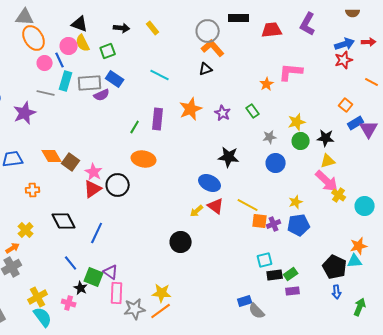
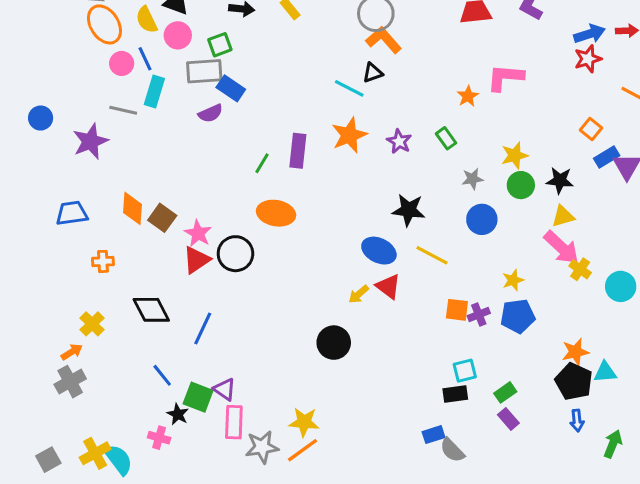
yellow semicircle: (83, 43) -> (147, 20), moved
pink circle: (69, 46) -> (178, 35), moved
cyan line: (160, 75) -> (349, 88), moved
gray rectangle: (90, 83) -> (204, 71), moved
orange diamond: (52, 156) -> (133, 208), turned 35
yellow line: (248, 205) -> (432, 255), moved
orange star: (359, 246) -> (575, 352), moved
black rectangle: (275, 275) -> (455, 394), moved
purple rectangle: (293, 291) -> (508, 419), turned 56
yellow cross: (38, 297) -> (95, 453), moved

